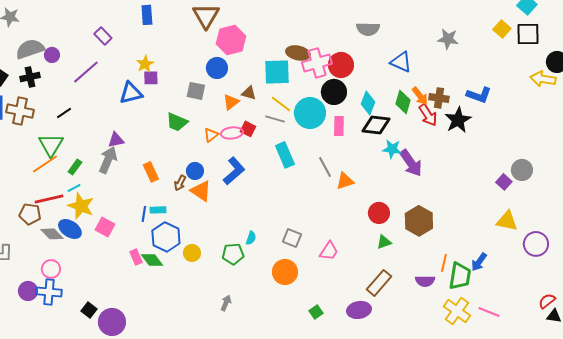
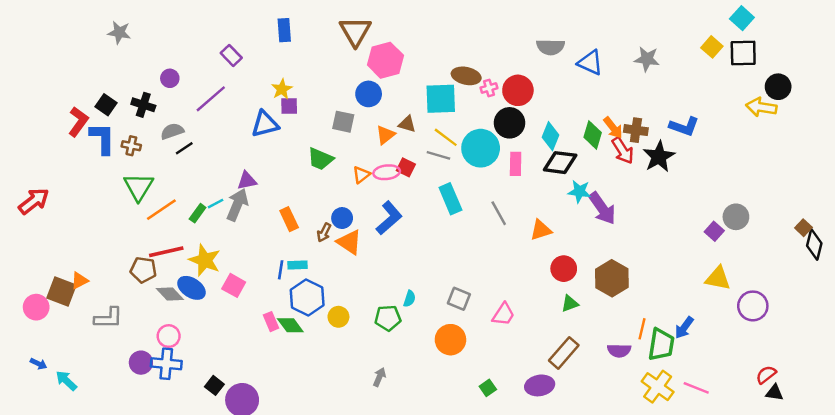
gray semicircle: (30, 49) -> (172, 131), moved, size x0.7
blue triangle: (401, 62) -> (590, 63), moved
pink cross: (317, 63) -> (489, 88), size x0.5
black cross: (30, 77) -> (143, 105), turned 30
brown cross: (20, 111) -> (131, 146), size x0.6
green triangle: (51, 145) -> (139, 187), moved
orange triangle: (345, 181) -> (541, 230), moved
cyan line: (74, 188) -> (216, 204), moved

